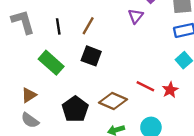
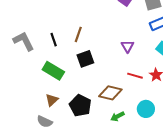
purple triangle: (136, 16) -> (127, 46), moved
black square: (91, 56) -> (85, 59), turned -30
brown triangle: (29, 95) -> (52, 100), moved

